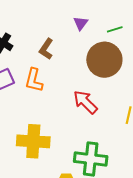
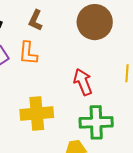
red arrow: (85, 102) -> (83, 82), moved, turned 32

